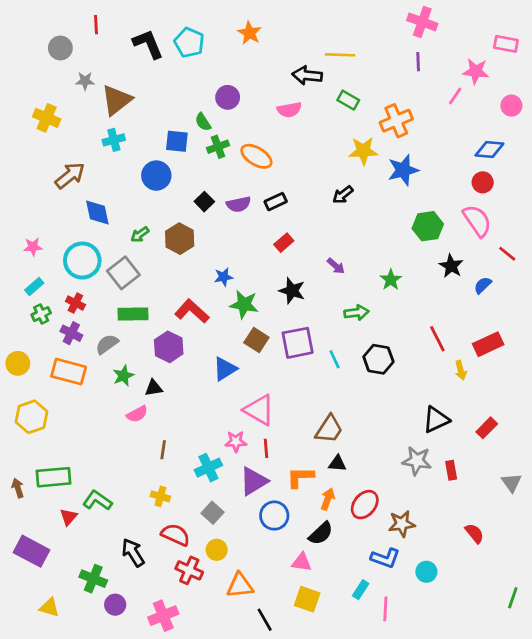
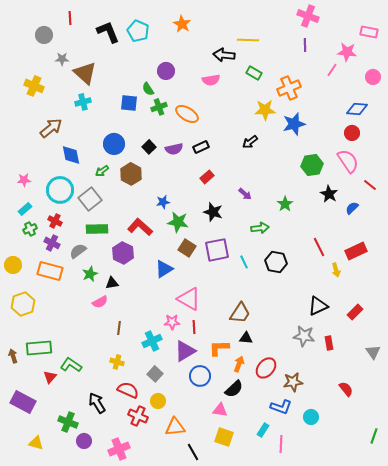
brown triangle: (117, 100) -> (85, 73), turned -40
blue circle: (156, 176) -> (114, 144), moved

